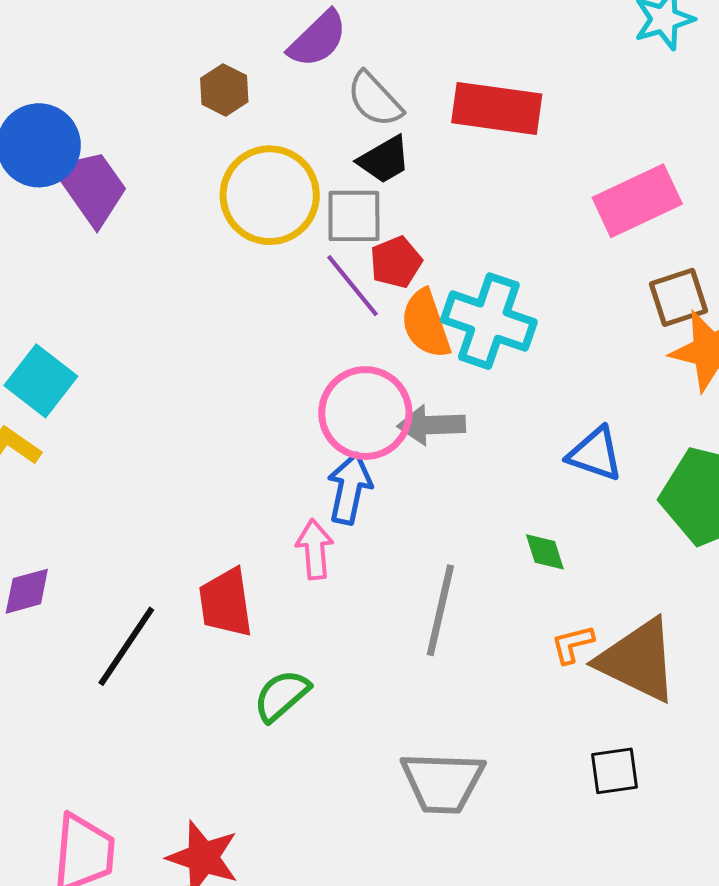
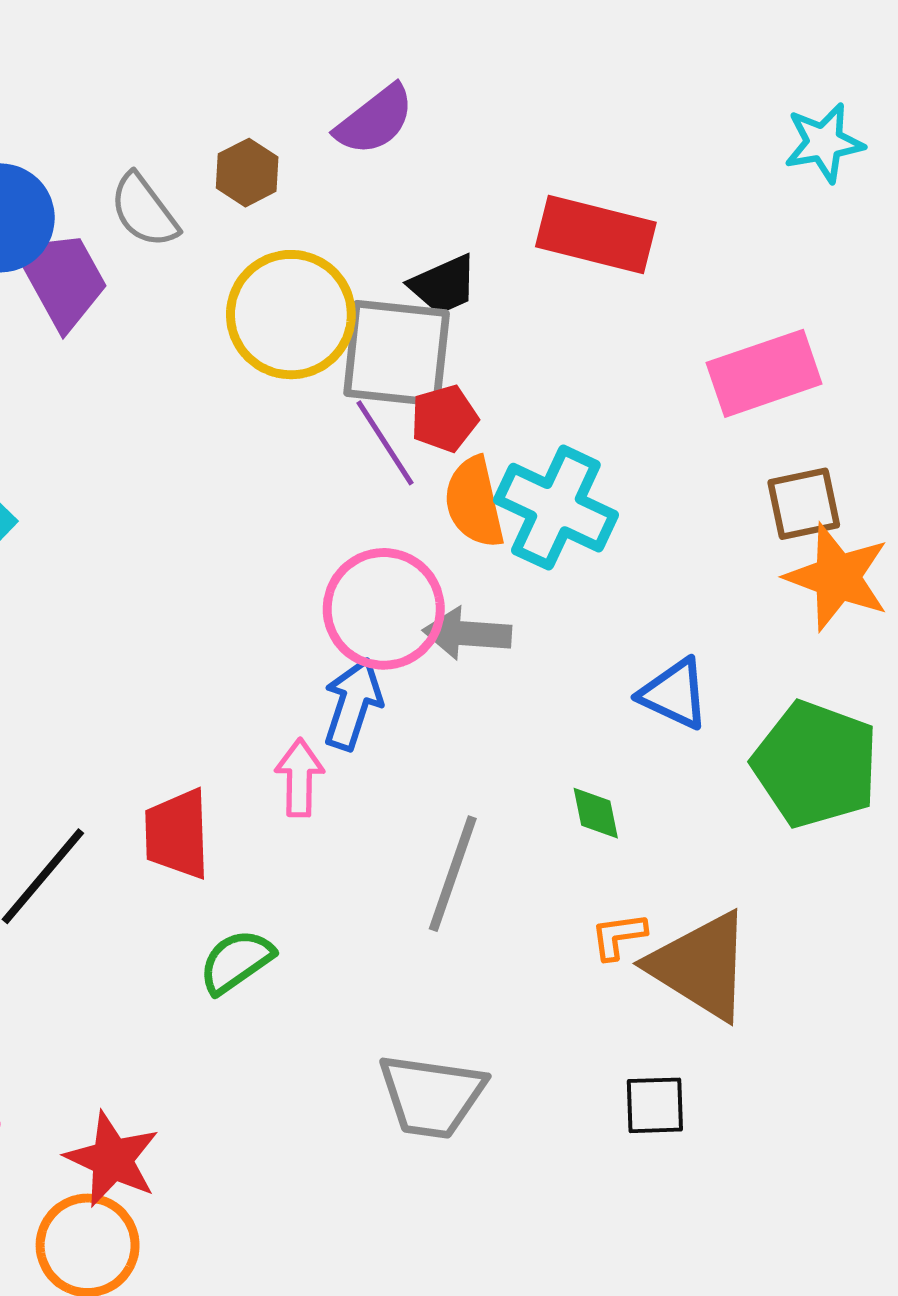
gray semicircle: (375, 99) -> (144, 210), moved
gray square: (354, 216) -> (397, 353), size x1.5

